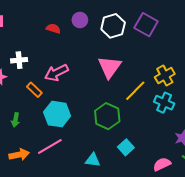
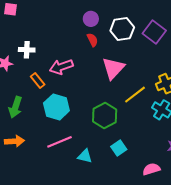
red semicircle: (53, 29) -> (92, 40), moved, turned 40
green arrow: (15, 120) -> (15, 107), size x1.5
pink line: (50, 146) -> (59, 142), moved

